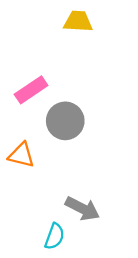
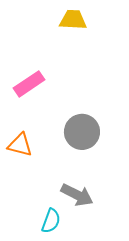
gray circle: (65, 121) -> (82, 132), moved

